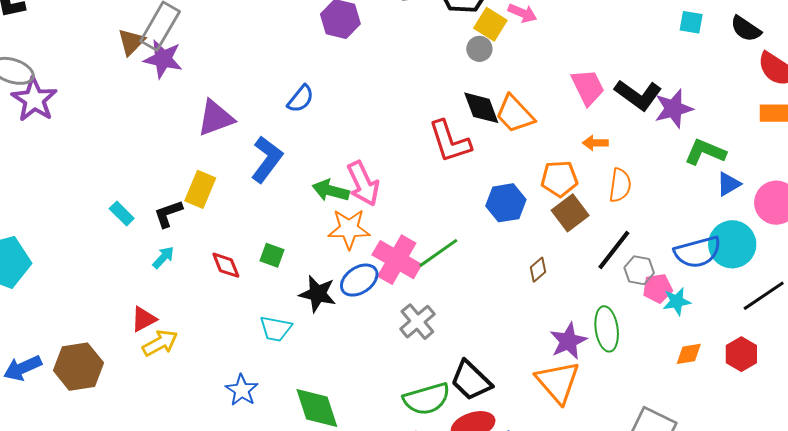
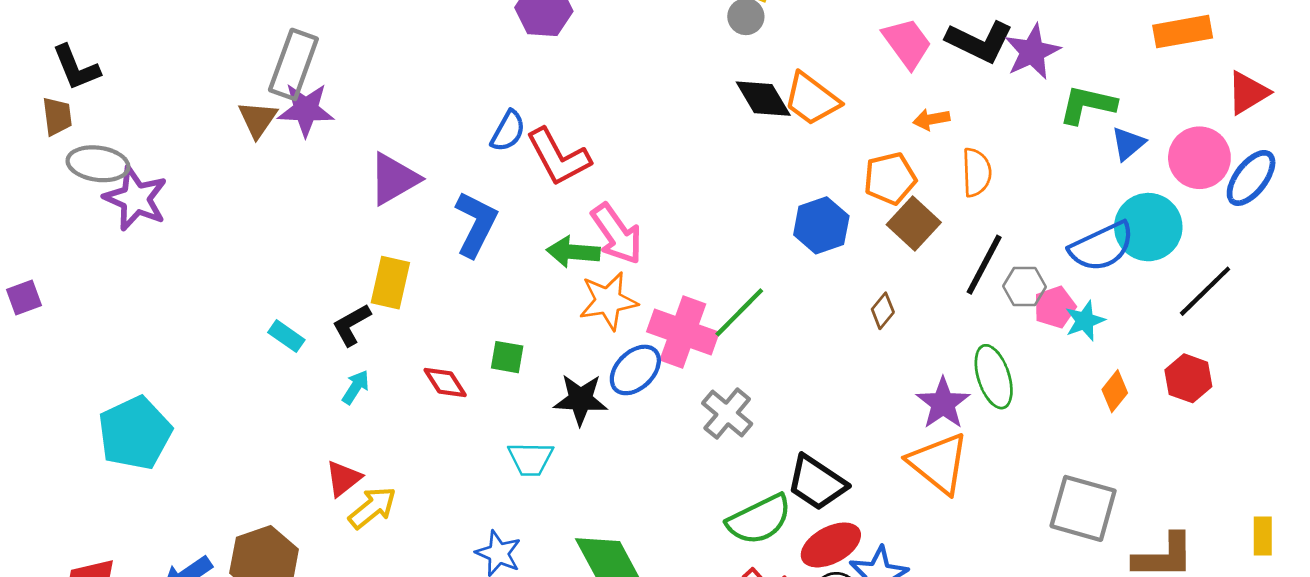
brown triangle: (131, 42) -> (258, 119), moved
red L-shape: (450, 141) -> (558, 157), moved
orange diamond: (689, 354) -> (1115, 391), turned -32

